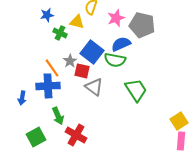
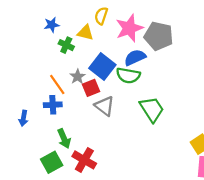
pink star: (116, 18) -> (129, 28), size x1.4
red square: (82, 71) -> (91, 88), turned -35
blue cross: (48, 86) -> (53, 105), size x0.7
green square: (36, 137) -> (52, 162), moved

